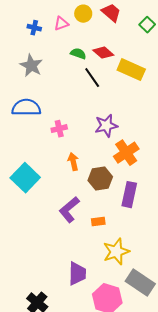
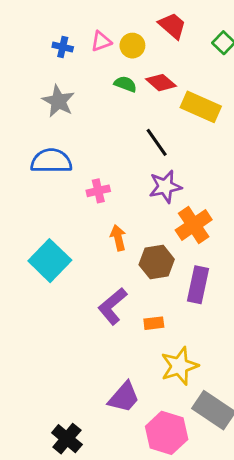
yellow circle: (83, 14) -> (132, 46), moved
black line: (92, 78) -> (157, 142), moved
purple trapezoid: (77, 274) -> (124, 397), turned 40

